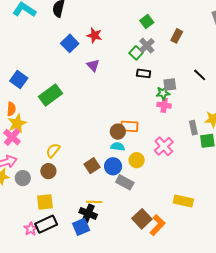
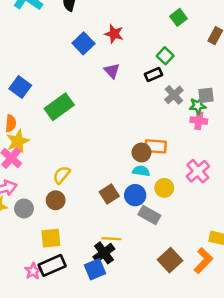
gray cross: (147, 46) -> (174, 95), moved
black rectangle: (144, 73) -> (154, 74), moved, turned -32
black cross: (88, 213) -> (104, 253), turned 30
orange L-shape: (157, 225) -> (203, 261), moved

